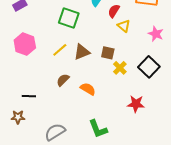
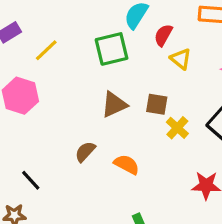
green square: (69, 18) -> (112, 49), moved, turned -30
yellow line: (60, 50) -> (46, 50), moved
black line: (29, 96) -> (31, 180), turned 48

